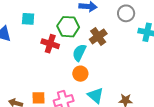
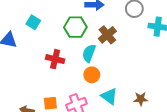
cyan square: (28, 19) -> (33, 22), turned 32
red cross: (50, 44) -> (55, 59), moved

